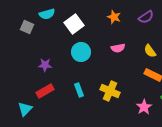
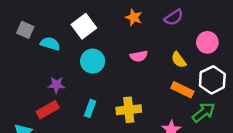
cyan semicircle: (47, 14) -> (50, 44), moved, turned -147
purple star: (45, 65) -> (56, 85), moved
cyan rectangle: (79, 90) -> (90, 109), turned 40
yellow cross: (110, 91) -> (129, 110), turned -30

